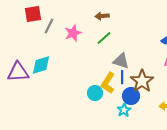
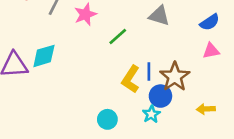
green line: (104, 38) -> (118, 36), moved
gray triangle: (121, 61) -> (159, 16), moved
cyan circle: (95, 93) -> (107, 119), moved

